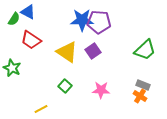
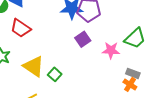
yellow triangle: (67, 52) -> (34, 66), moved
pink star: (101, 90) -> (111, 50), moved

